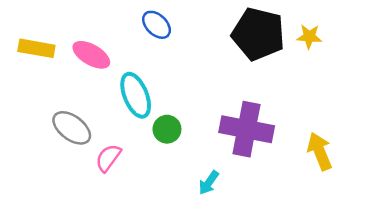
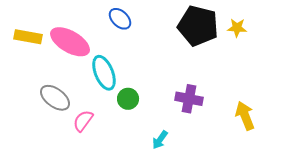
pink ellipse: (91, 55) -> (70, 42), size x1.4
purple cross: (247, 129) -> (189, 99), size x0.7

